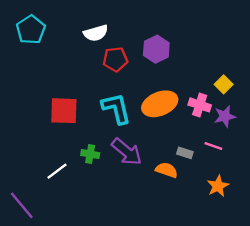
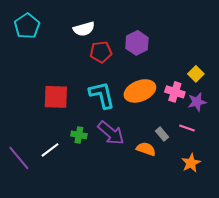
gray rectangle: (185, 153) -> (162, 134), turned 32
purple line: (22, 205) -> (19, 158), moved

